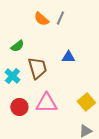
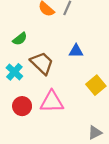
brown trapezoid: (37, 68) -> (42, 63), turned -30
yellow square: (86, 102) -> (96, 85), moved

